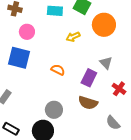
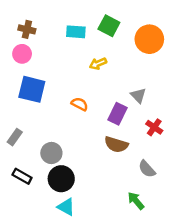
orange circle: (104, 25) -> (149, 39), moved
pink circle: (27, 32) -> (22, 54), moved
gray circle: (54, 110) -> (51, 153), moved

